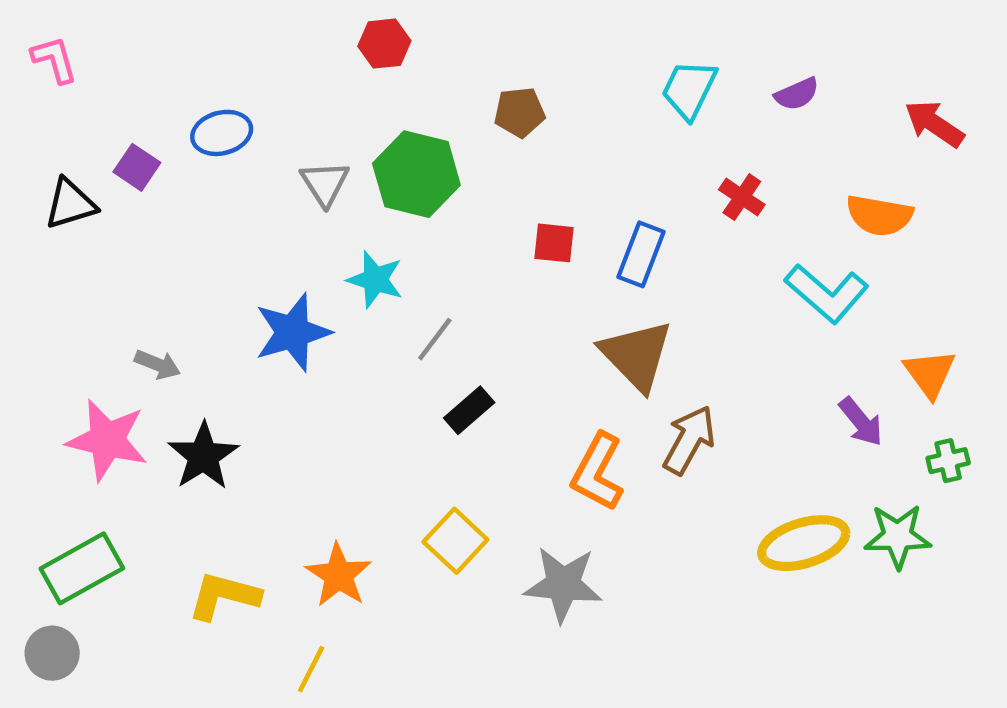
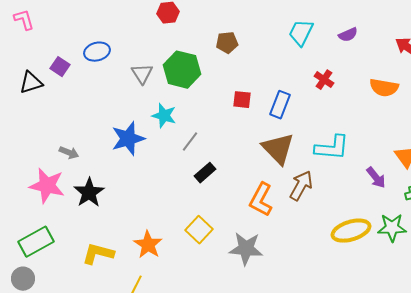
cyan L-shape: (827, 293) -> (332, 148), moved, turned -36

